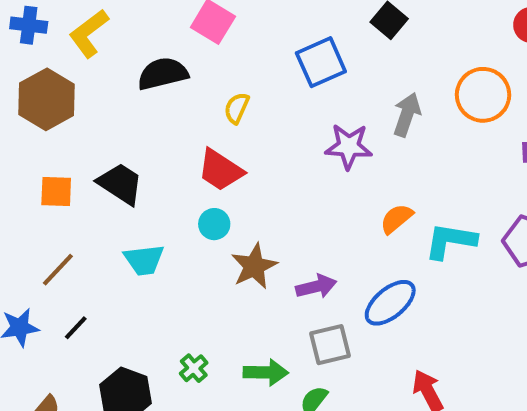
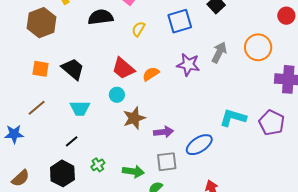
yellow semicircle: (237, 108) -> (138, 29), moved
orange semicircle: (396, 219) -> (151, 74), moved
black line: (76, 328) -> (72, 141), moved

